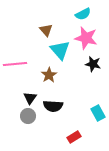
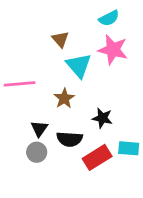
black star: (93, 64) -> (102, 118), moved
cyan rectangle: (98, 113) -> (129, 148), turned -56
red rectangle: (74, 137) -> (97, 157), moved, size x1.5

